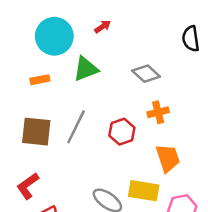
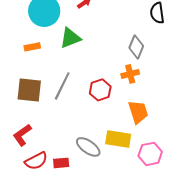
gray diamond: (146, 74) -> (136, 47), moved, turned 70

